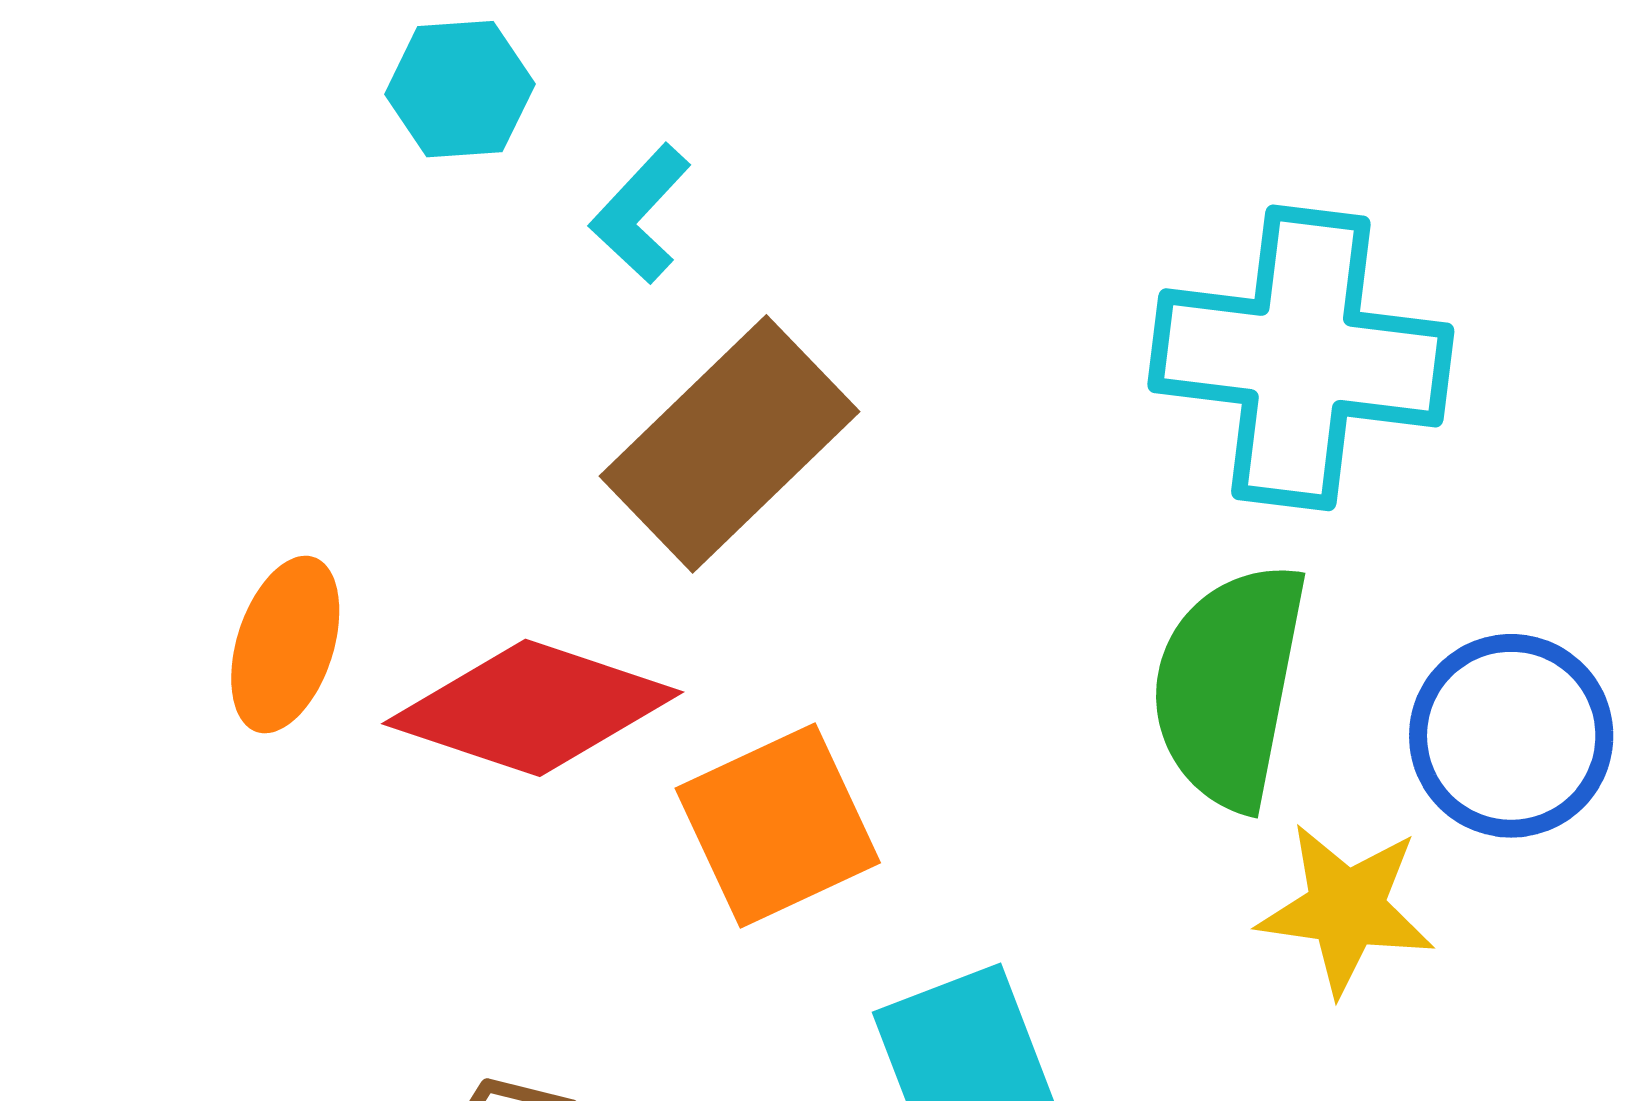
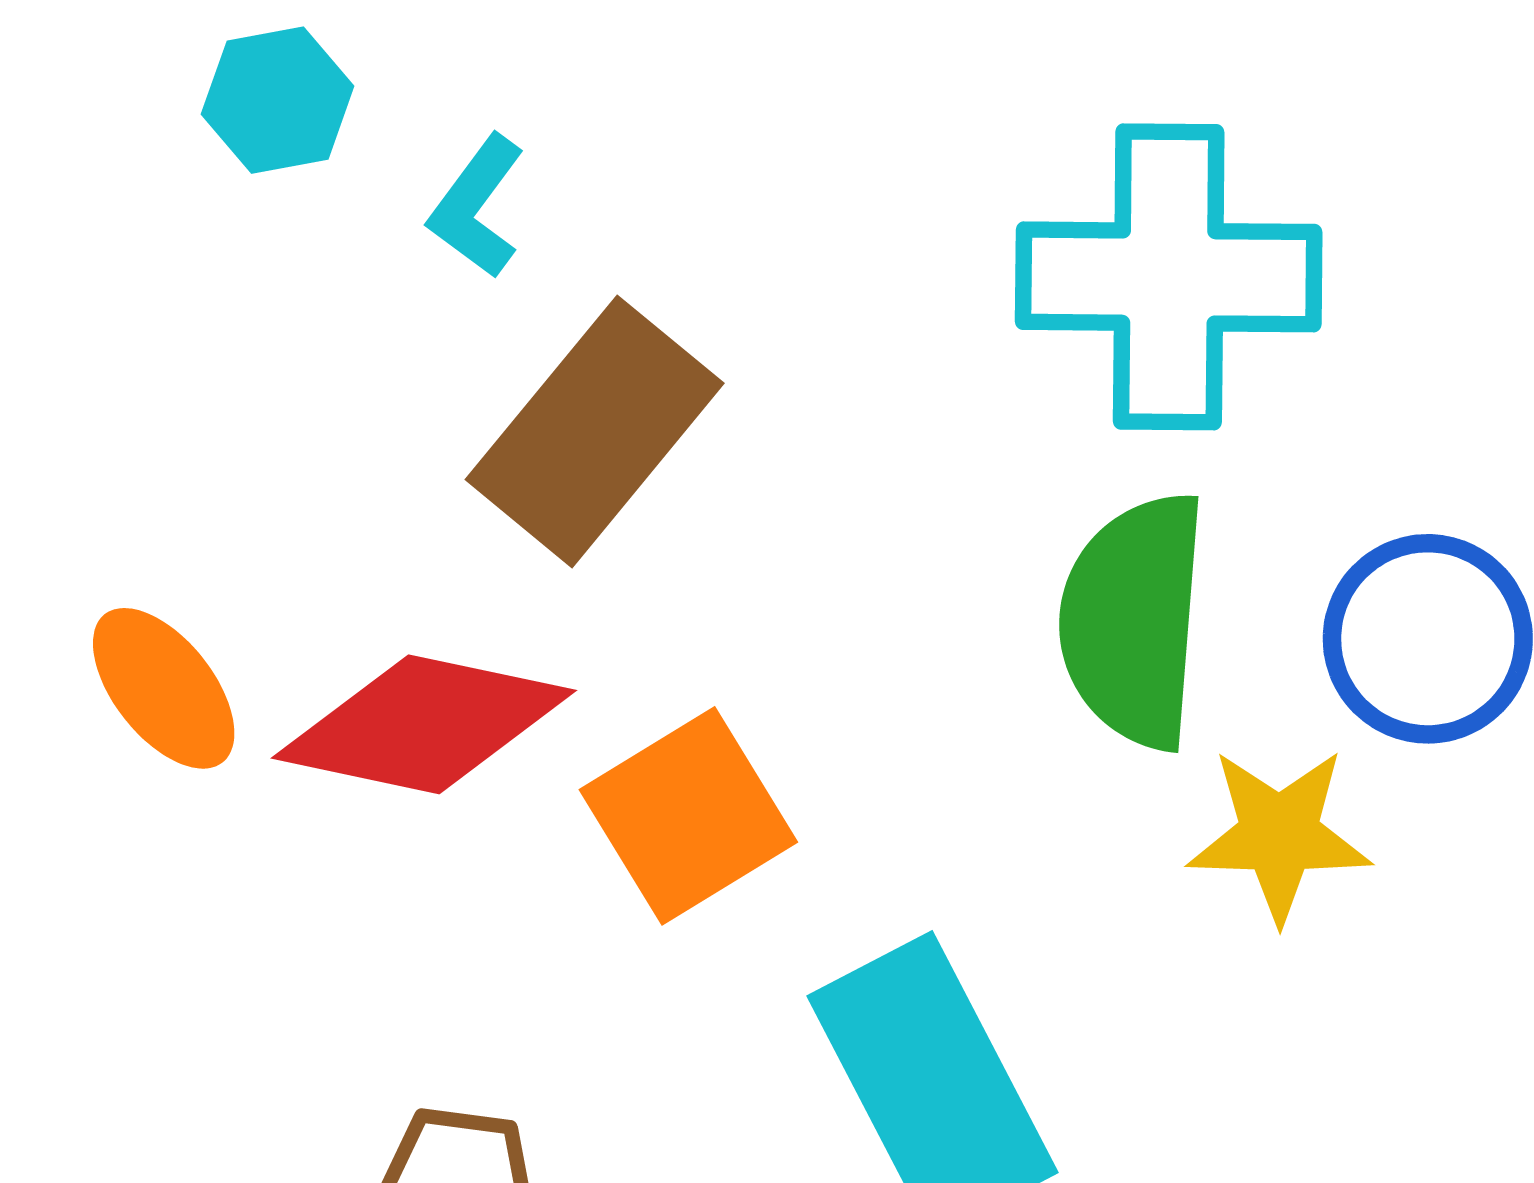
orange ellipse: (285, 645) -> (164, 688), turned -50

